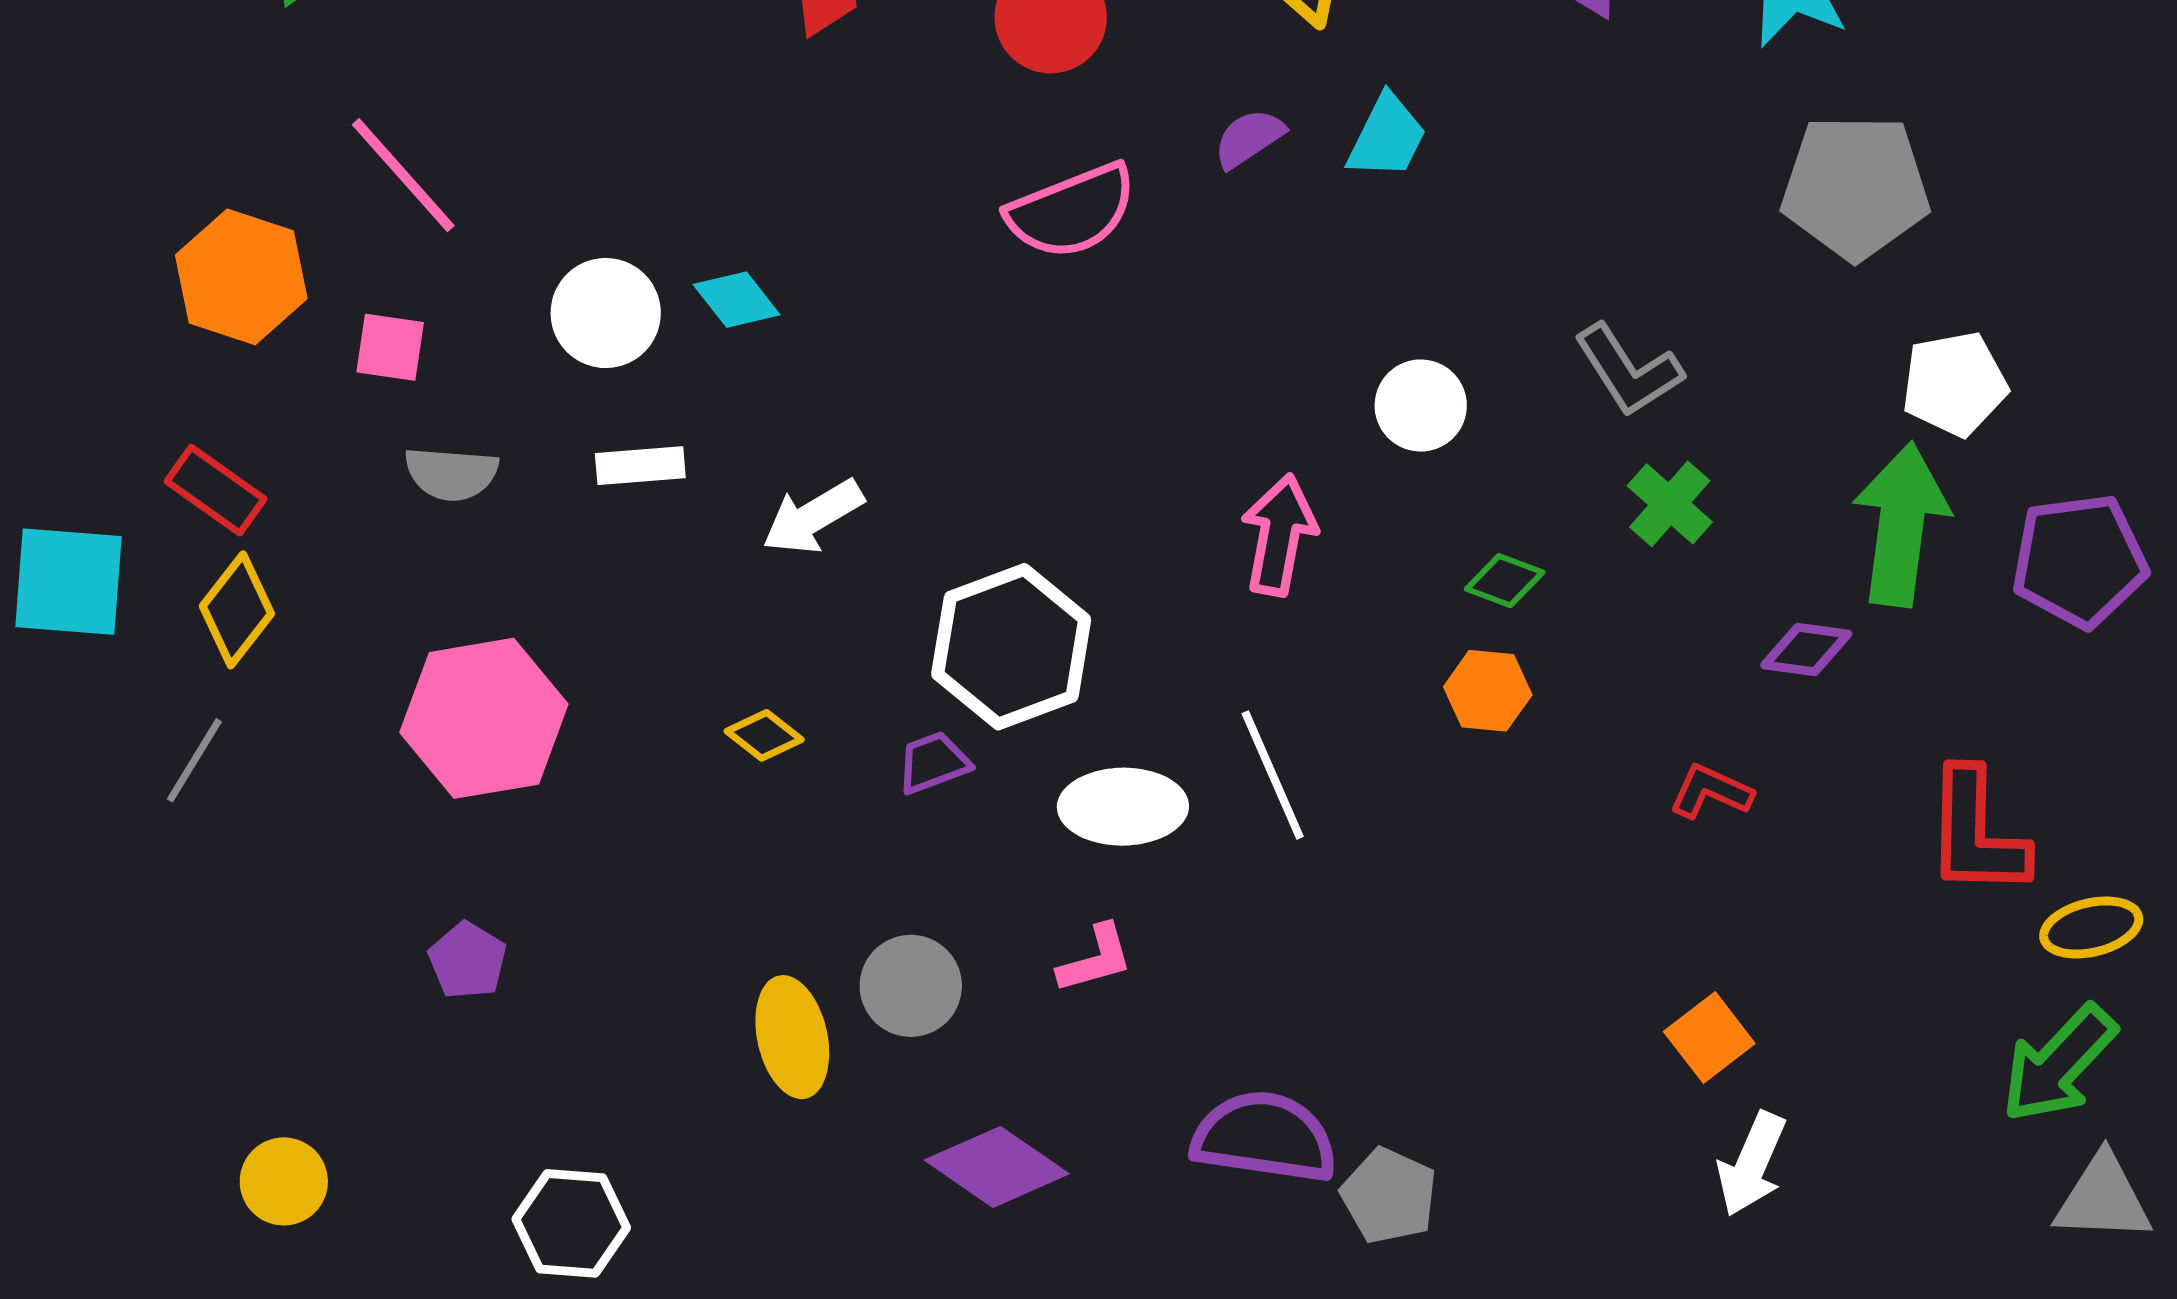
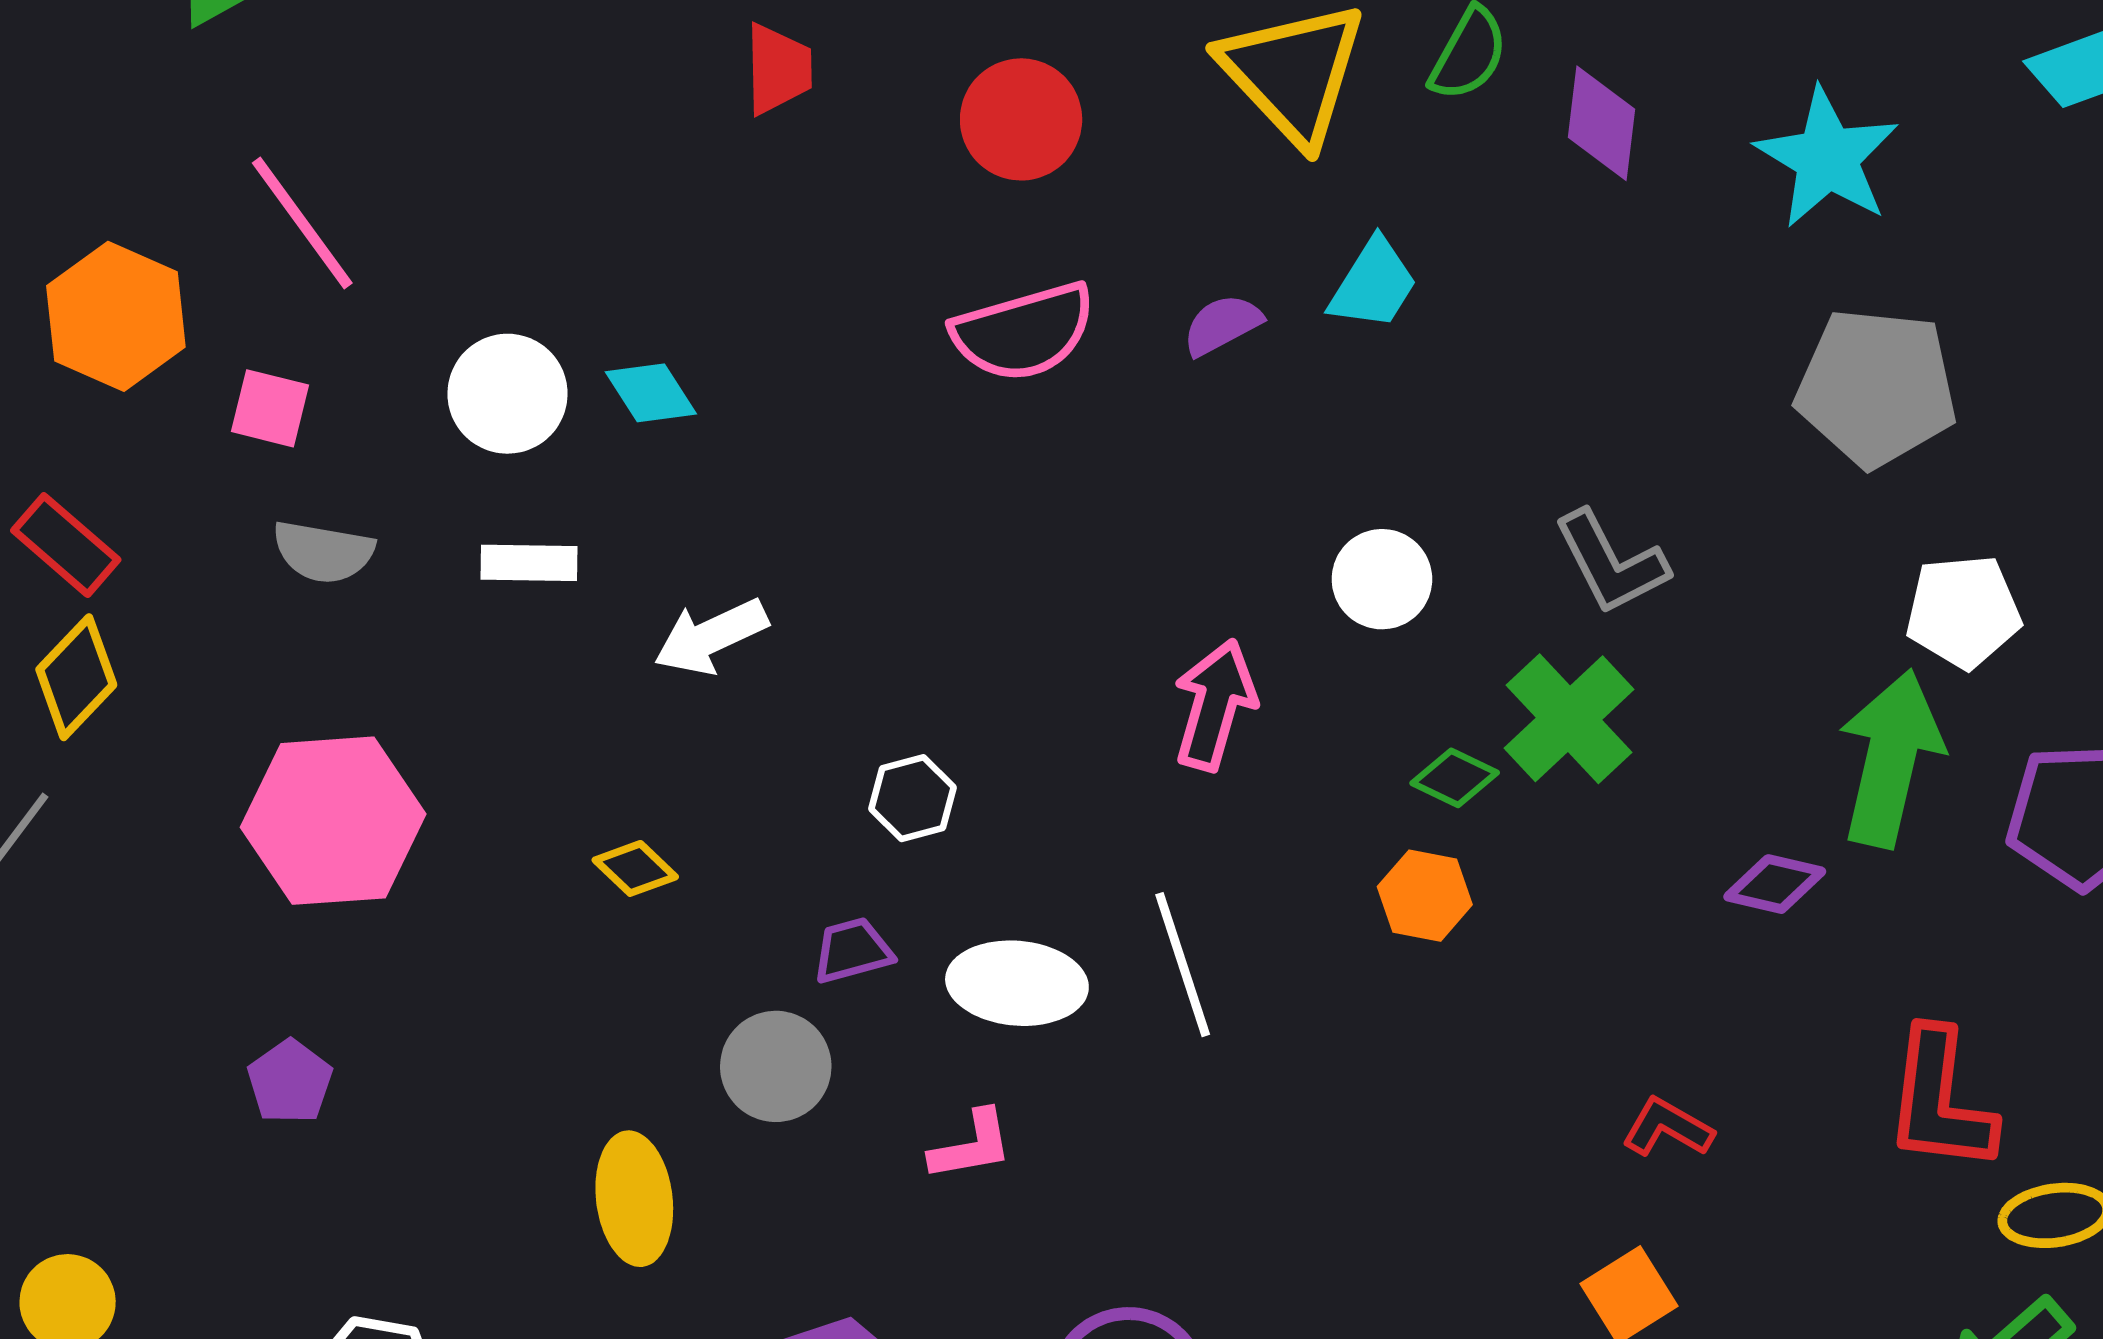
purple semicircle: (1249, 138) -> (1222, 325), moved
green cross: (1670, 504) -> (1569, 719), moved, size x1.4
white hexagon: (1011, 647) -> (913, 798), size x0.5
purple trapezoid: (933, 763) -> (852, 950), moved
red L-shape: (1711, 791) -> (1667, 1128), moved
gray circle: (911, 986) -> (776, 1066), moved

